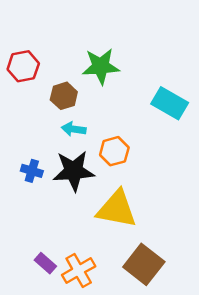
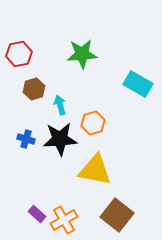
brown hexagon: (64, 96) -> (34, 89), moved
cyan arrow: (74, 129) -> (60, 105), turned 66

